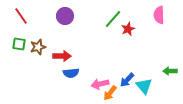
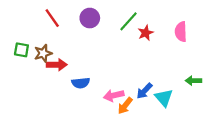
pink semicircle: (159, 15) -> (181, 32), moved
red line: (21, 16) -> (52, 18), moved
purple circle: (65, 16) -> (90, 18), moved
red arrow: (62, 56) -> (57, 65), moved

